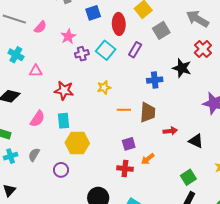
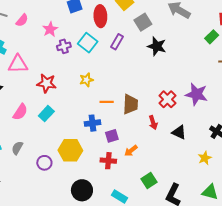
red cross: (203, 49) -> (167, 99), moved
black star: (182, 68) -> (157, 46), moved
pink triangle: (36, 71) -> (18, 64), size x1.5
blue cross: (155, 80) -> (92, 123), moved
cyan rectangle: (63, 121) -> (46, 114), turned 49
red arrow: (170, 131) -> (153, 123), turned 80
yellow hexagon: (77, 143) -> (70, 150), moved
green square: (188, 177) -> (149, 181), moved

